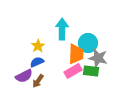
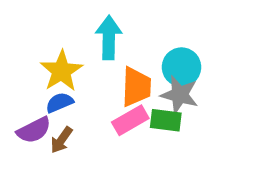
cyan circle: (88, 43) -> (181, 67), moved
yellow star: (38, 46) -> (61, 71), size x1.5

